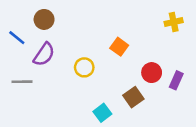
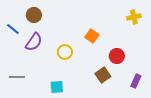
purple rectangle: (176, 80) -> (136, 81), moved
gray line: (22, 82) -> (17, 77), moved
cyan square: (102, 113) -> (57, 87), moved, turned 32

